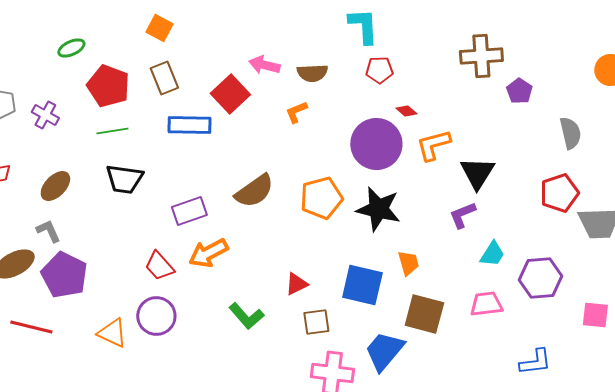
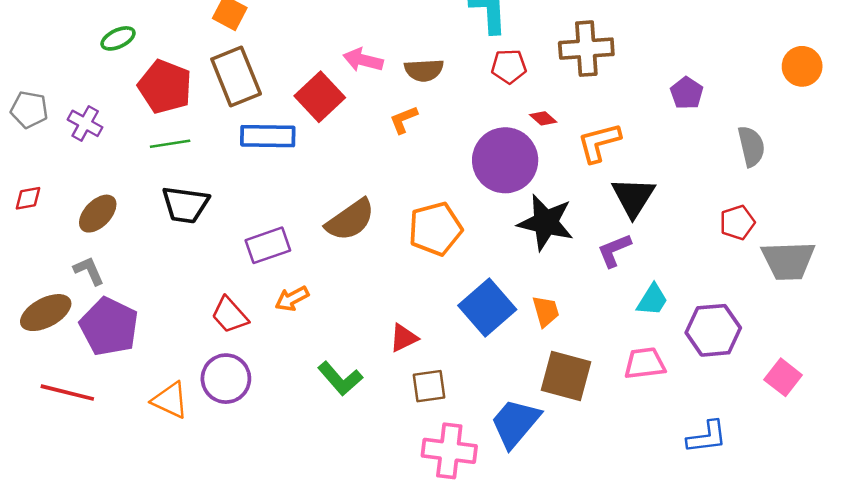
brown cross: (481, 56) -> (586, 49), moved
brown rectangle: (164, 78) -> (236, 77), size x1.4
orange L-shape: (433, 145) -> (599, 143), moved
red pentagon: (559, 193) -> (737, 222), size x0.7
black star: (378, 209) -> (546, 222), moved
orange arrow: (208, 253) -> (292, 299), size x0.7
blue square: (362, 285) -> (487, 307), moved, turned 36
pink square: (595, 315) -> (783, 377), turned 32

